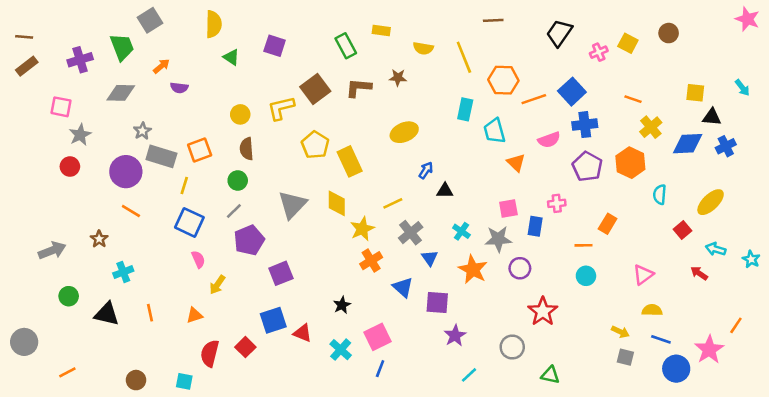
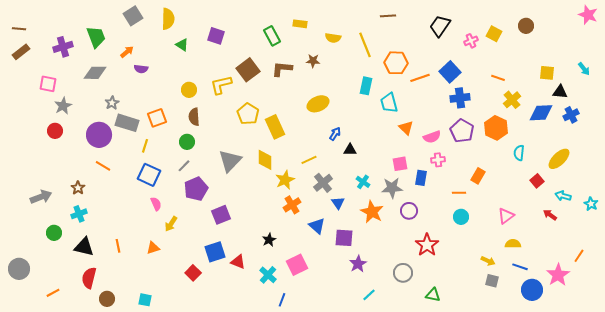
gray square: (150, 20) -> (133, 16), moved
pink semicircle: (549, 140) -> (432, 137), moved
cyan cross: (123, 272) -> (79, 214), moved
red semicircle: (210, 353) -> (89, 278), moved
blue line: (380, 369) -> (282, 300), moved

